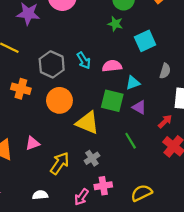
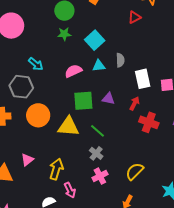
cyan arrow: (84, 60) -> (36, 64), moved
cyan triangle: (133, 83) -> (99, 66), moved, turned 32
green line: (131, 141) -> (97, 131), moved
gray cross: (92, 158) -> (96, 153), moved
pink arrow: (81, 197) -> (70, 190), moved, turned -42

